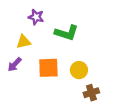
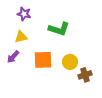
purple star: (36, 17) -> (24, 14), moved
brown cross: (91, 93) -> (85, 75), moved

